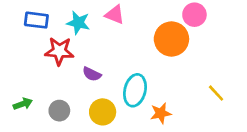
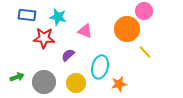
pink triangle: (115, 15) -> (85, 31), moved
purple semicircle: (92, 74) -> (68, 55), turned 112
yellow line: (216, 93) -> (145, 52), moved
gray circle: (59, 111) -> (44, 82), size x1.5

